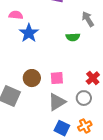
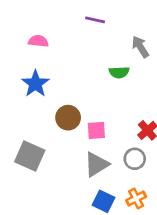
blue star: (29, 33) -> (35, 84), moved
brown circle: (32, 78) -> (68, 118), moved

